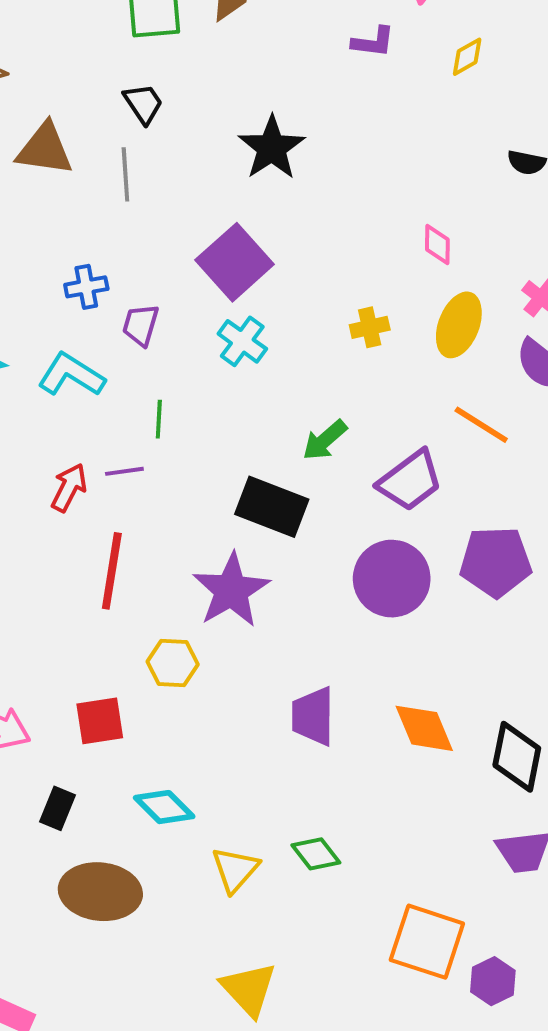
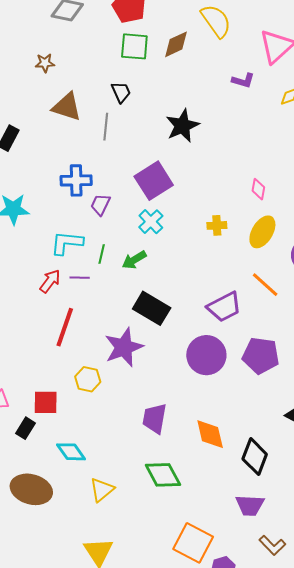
blue cross: (86, 287) -> (76, 180), size x1.4
cyan L-shape: (71, 375) -> (67, 243), moved, turned -36
green arrow: (325, 440) -> (134, 260), moved
black rectangle: (57, 808) -> (25, 428), moved
green diamond: (316, 854) -> (163, 475), moved, size x1.5

